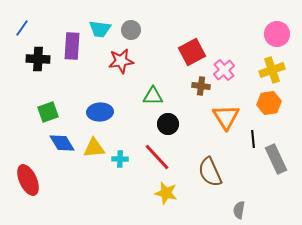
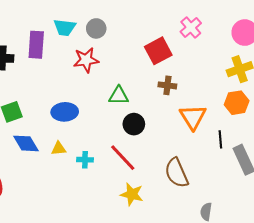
pink cross: (224, 70) -> (191, 27), moved
yellow triangle: (94, 148) -> (59, 149), size x0.7

